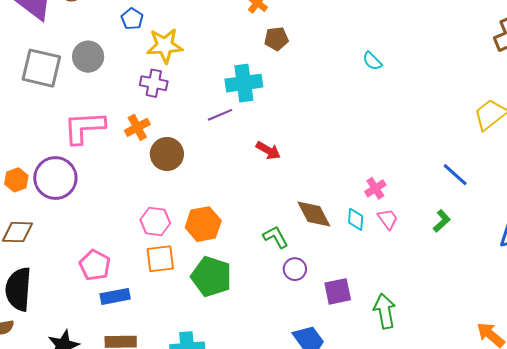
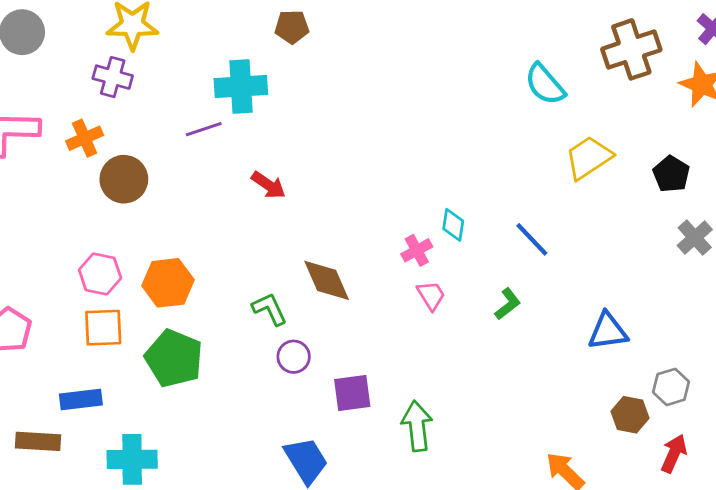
cyan semicircle: (372, 61) -> (545, 84), moved, size x1.5
cyan diamond: (356, 219) -> (453, 225), moved
blue rectangle: (115, 296) -> (81, 400), moved

